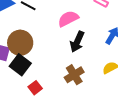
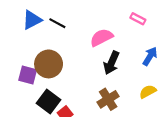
black square: (20, 65) -> (49, 101), moved

